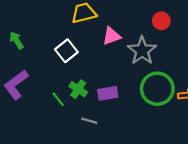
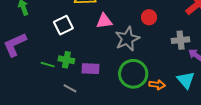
green cross: (78, 89) -> (66, 60), turned -35
green line: (58, 99) -> (48, 65), turned -48

